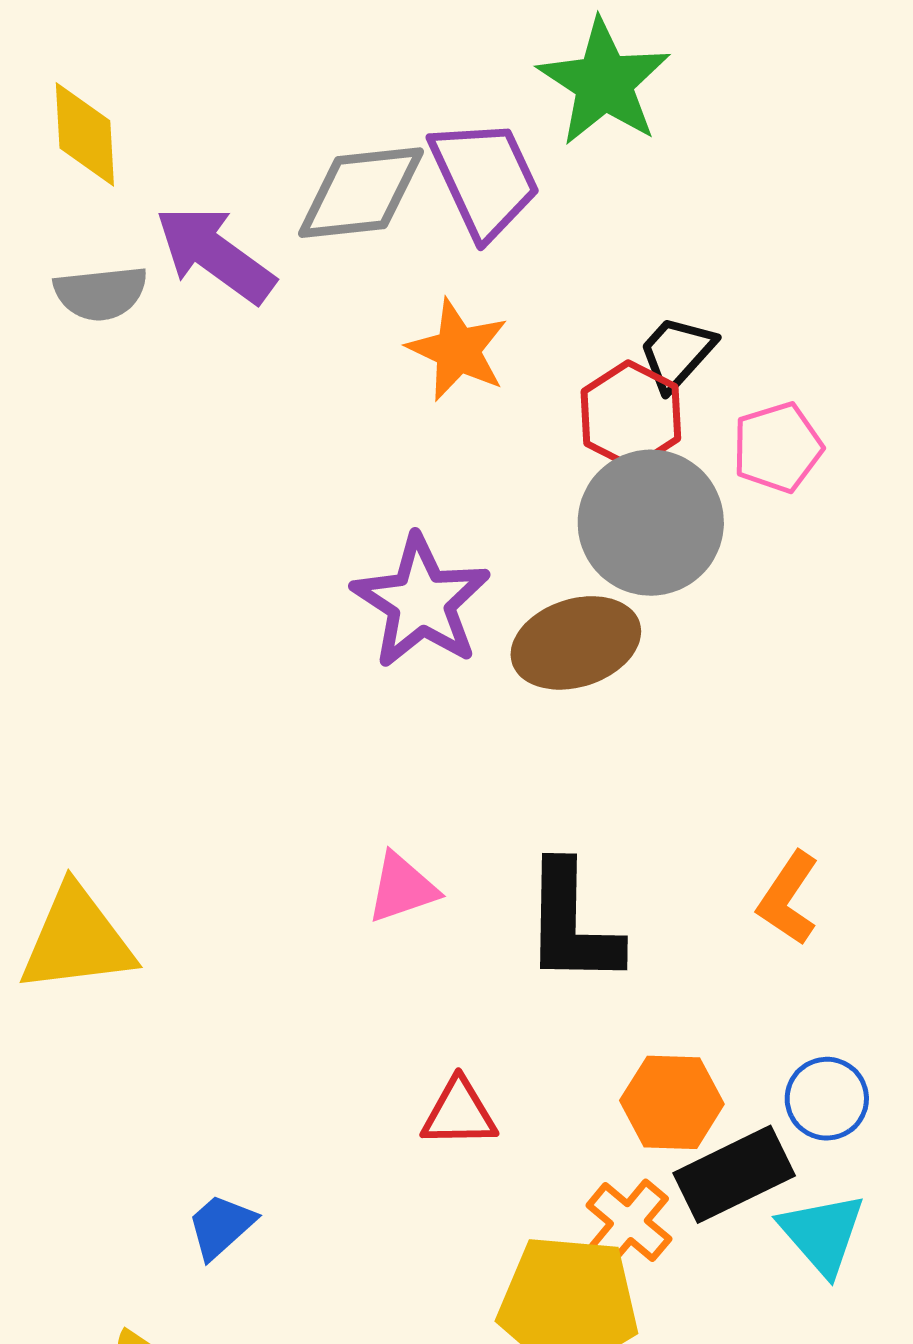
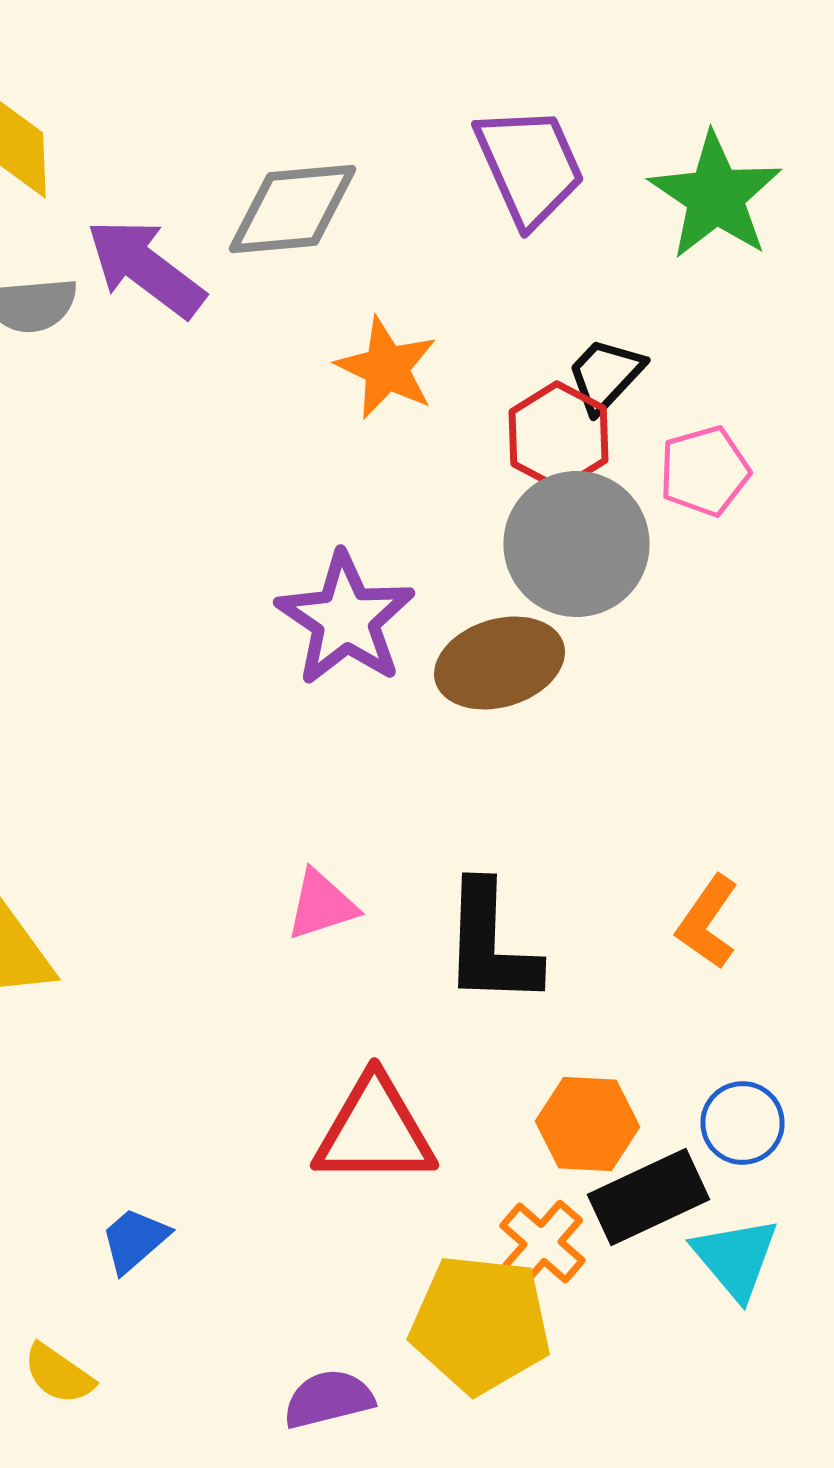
green star: (604, 82) -> (716, 196), moved
purple trapezoid: (485, 178) -> (530, 166), moved
red triangle: (459, 1113) -> (374, 1131), size x1.6

